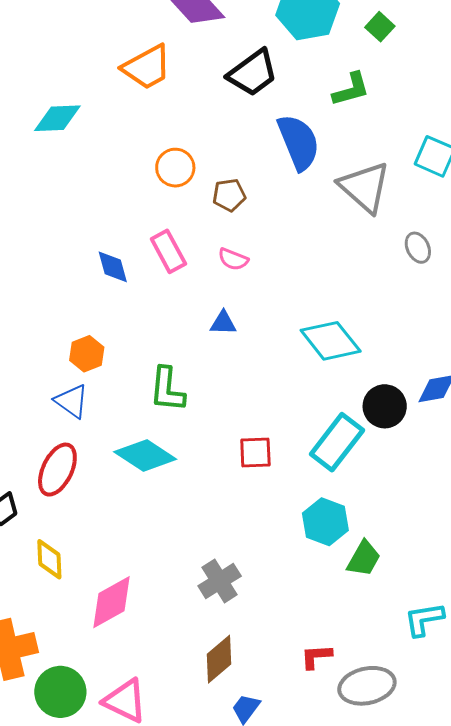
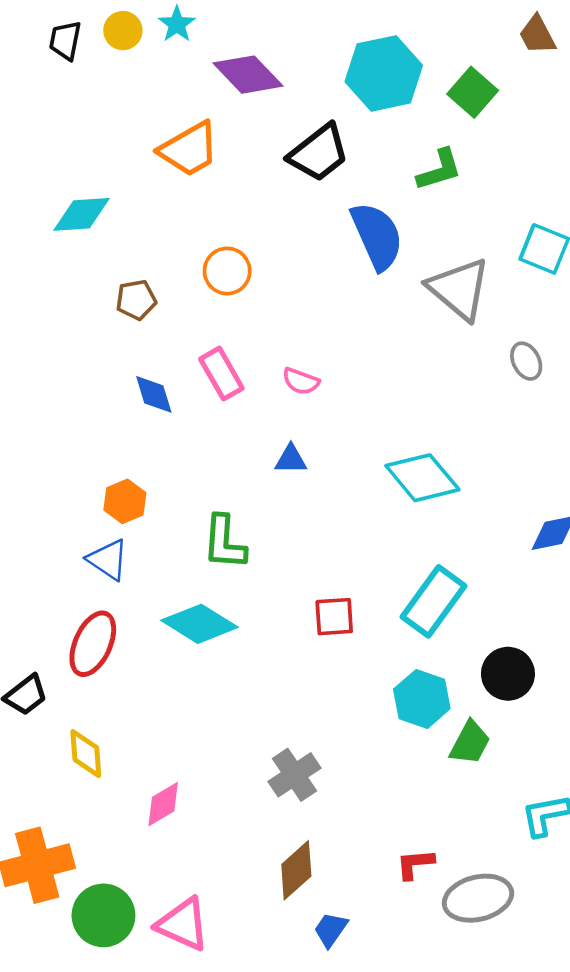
green square: (380, 27) -> (473, 92), size x1.4
brown pentagon: (229, 195) -> (136, 300), moved
black circle: (385, 406) -> (508, 674), moved
pink diamond: (111, 602) -> (163, 804), size x0.7

